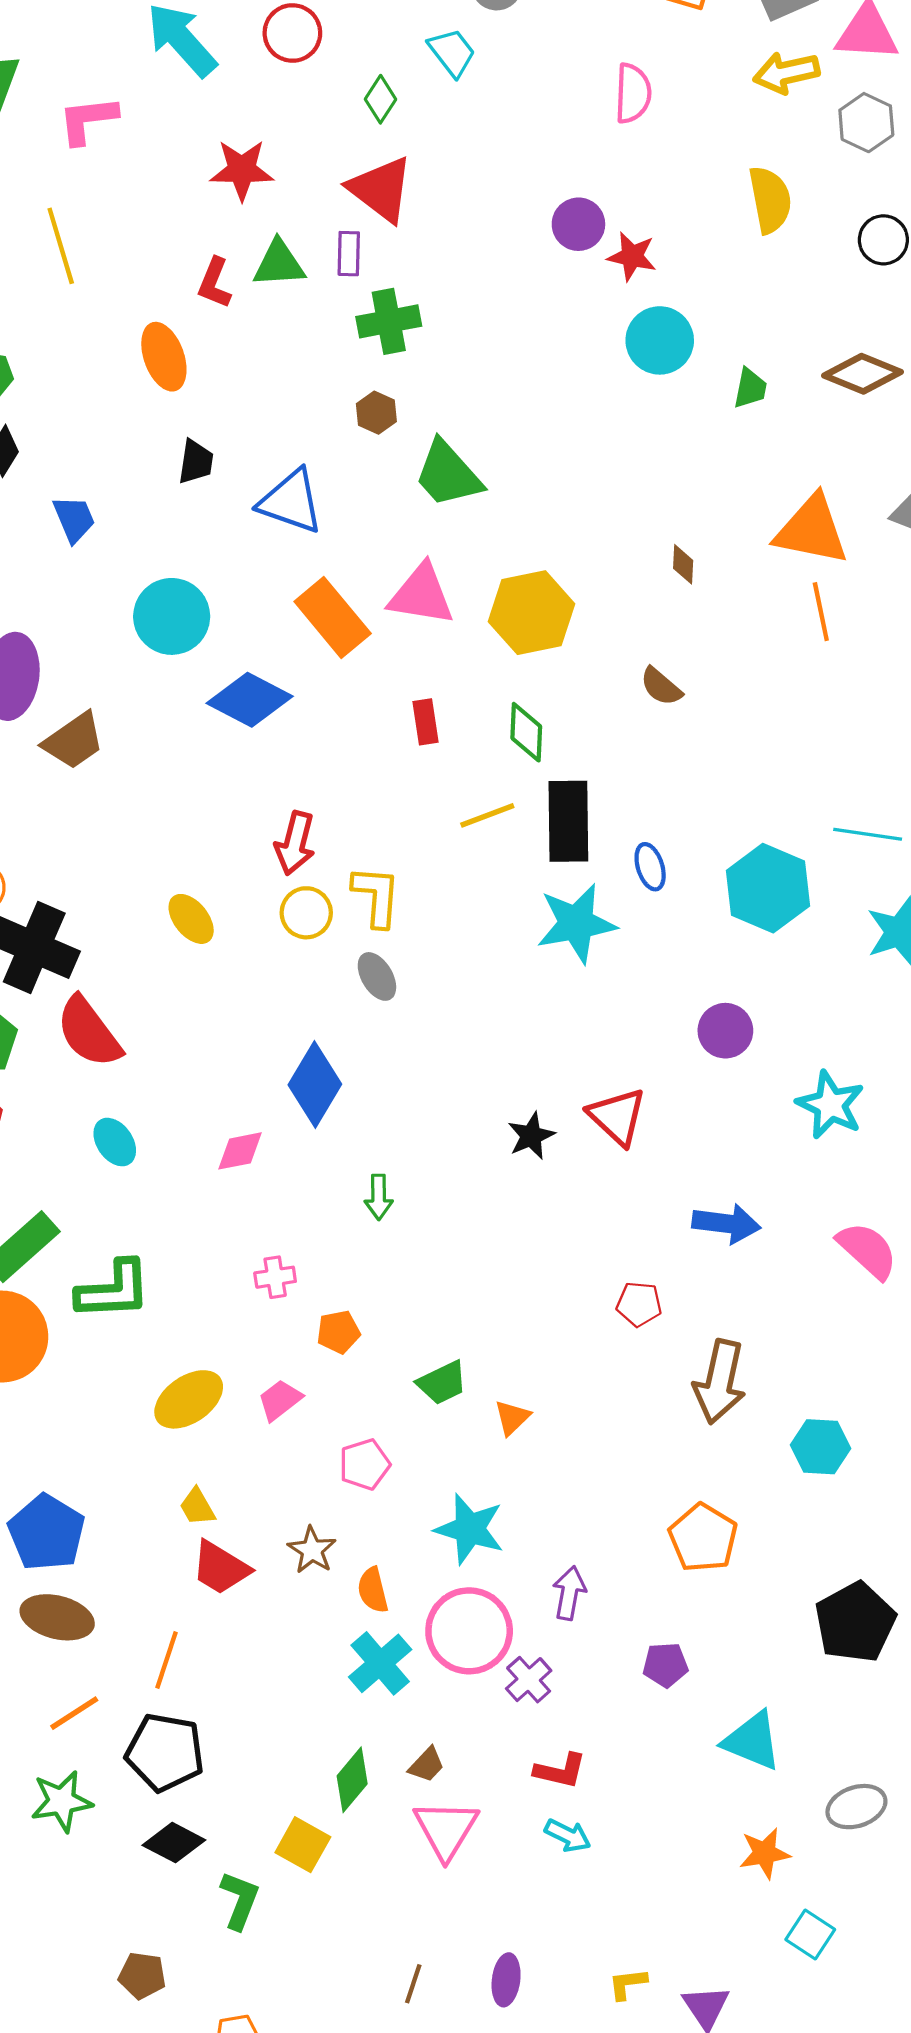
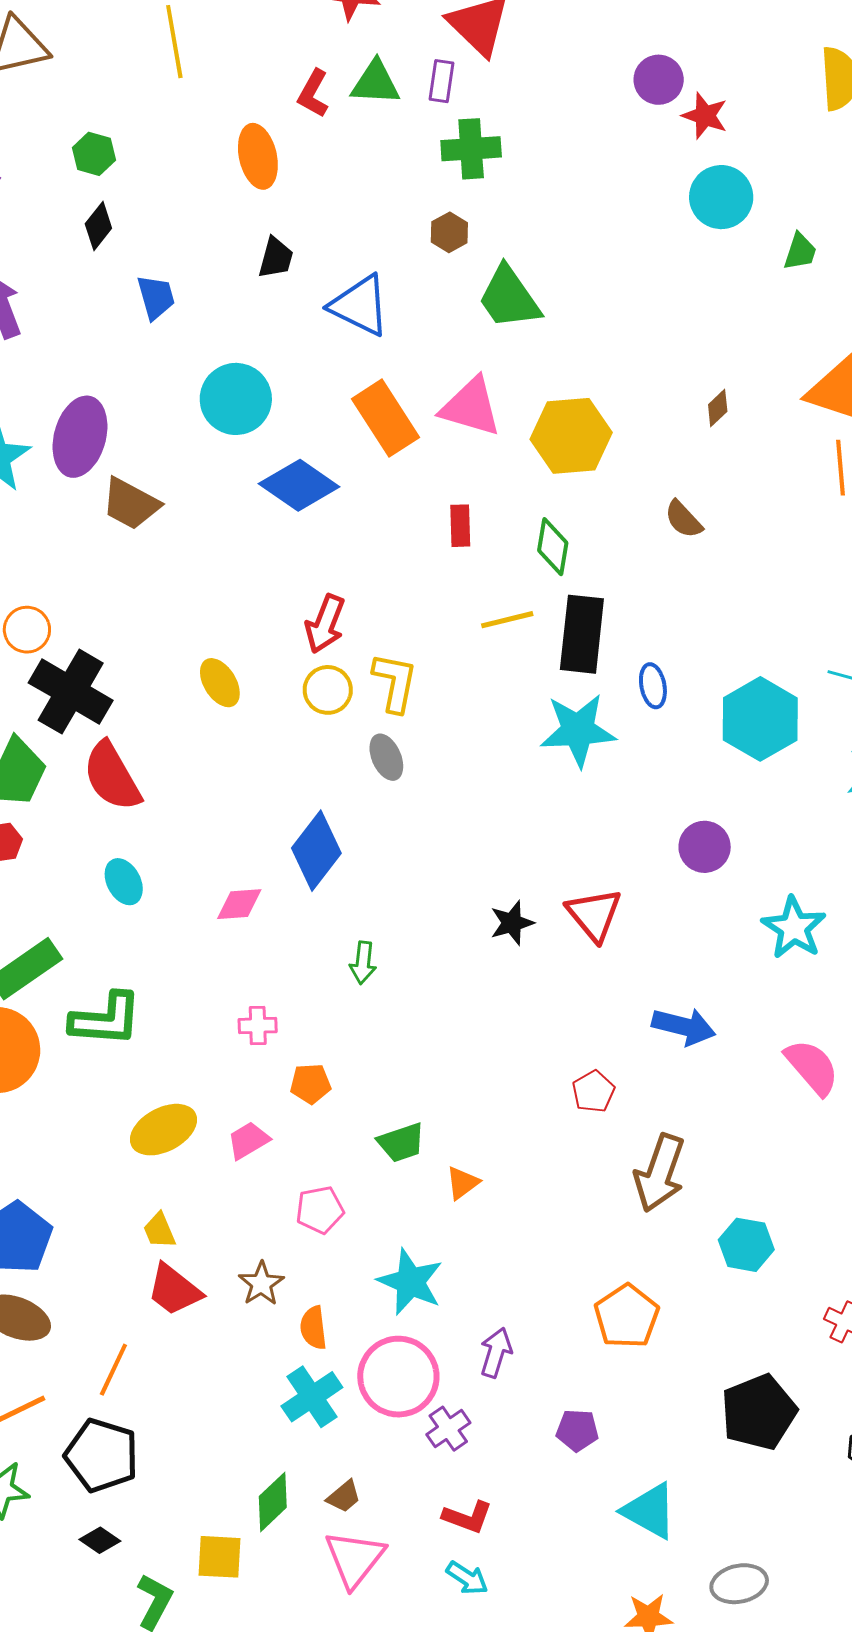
brown diamond: (683, 564) -> (718, 408), turned 36
brown trapezoid: (74, 741) -> (131, 504), turned 56
red pentagon: (639, 1304) -> (593, 1092), turned 30
black diamond: (174, 1843) -> (100, 1540), size x0.7
yellow square: (303, 1845) -> (220, 1557), turned -33

